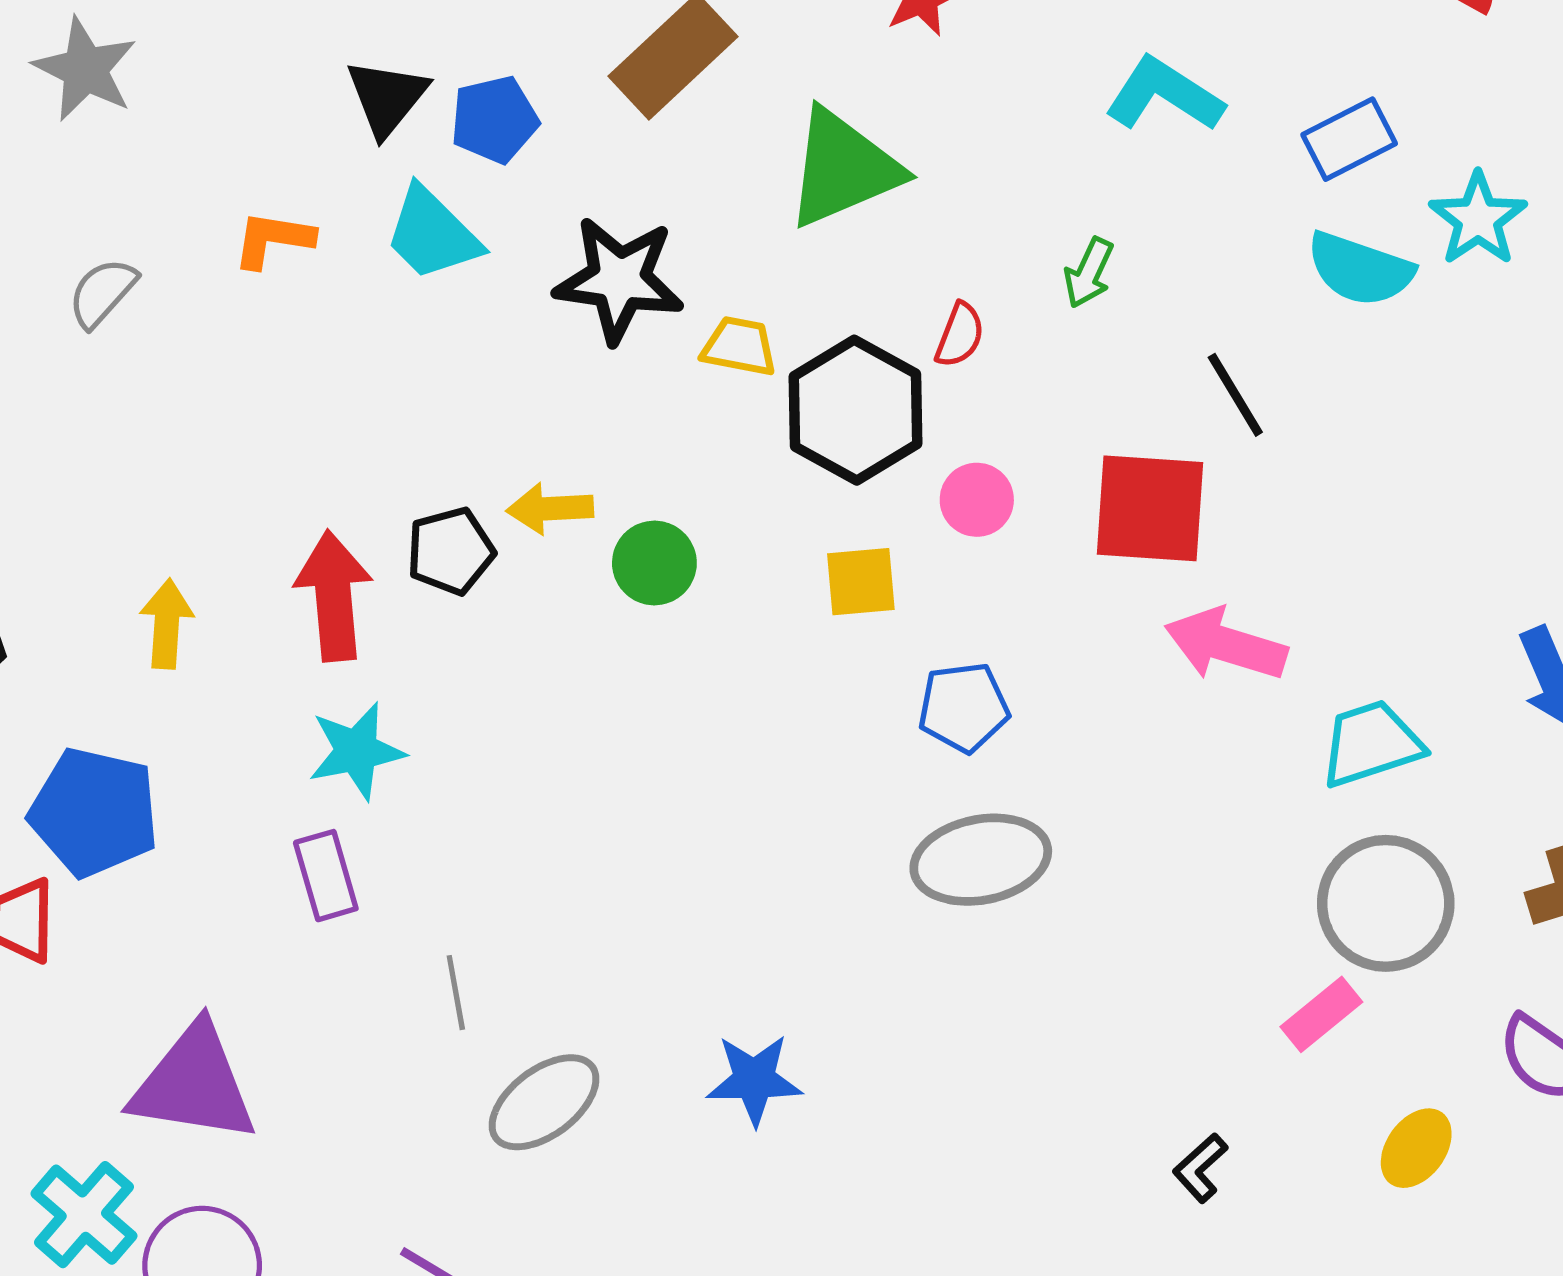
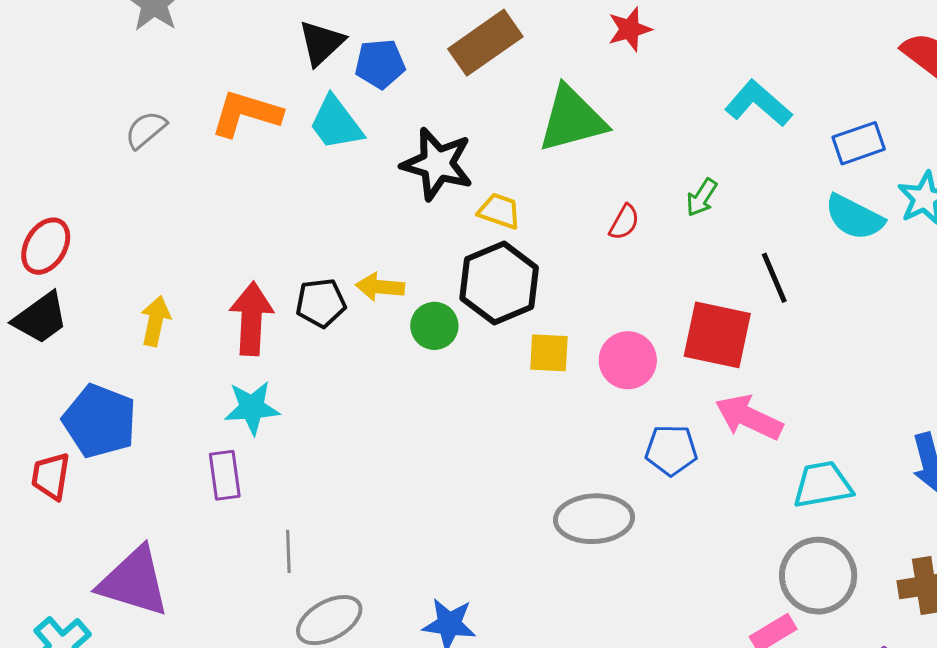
orange L-shape: (273, 239) -> (246, 114), size x1.5
black hexagon: (856, 410) -> (499, 283), moved
pink circle: (977, 500) -> (628, 360), moved, size x1.4
blue pentagon: (964, 707) -> (671, 450), moved

